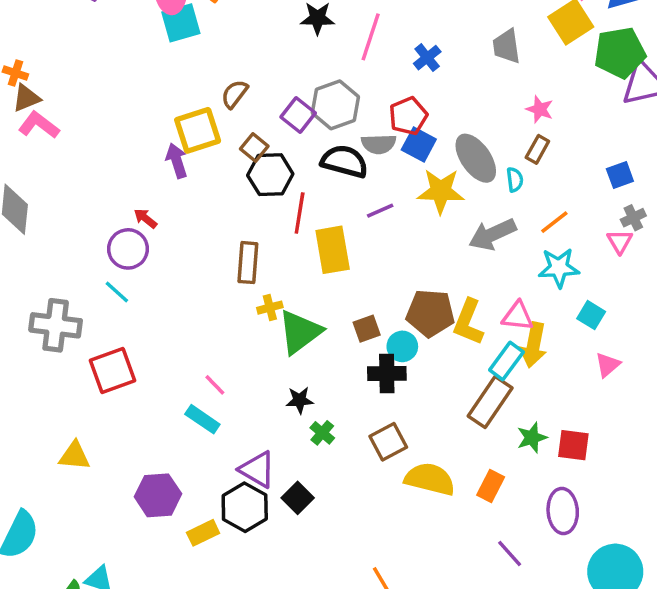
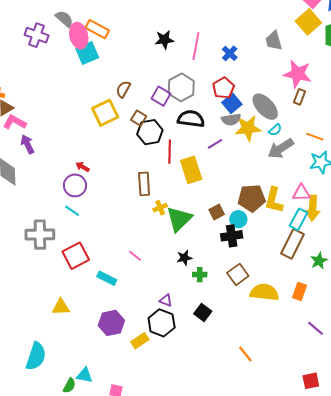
pink star: (540, 109) -> (298, 74), size x1.8
gray semicircle: (379, 144) -> (231, 119), moved
blue square: (419, 145) -> (232, 103), turned 30
purple arrow: (177, 161) -> (27, 144), moved
cyan semicircle: (515, 180) -> (275, 130), moved, turned 64
orange line: (554, 222) -> (315, 137), turned 66
cyan rectangle: (202, 419) -> (107, 278), moved
green cross: (322, 433) -> (200, 275), turned -32
purple triangle: (257, 469) -> (166, 300), size x0.6
black square: (298, 498) -> (203, 312), moved

